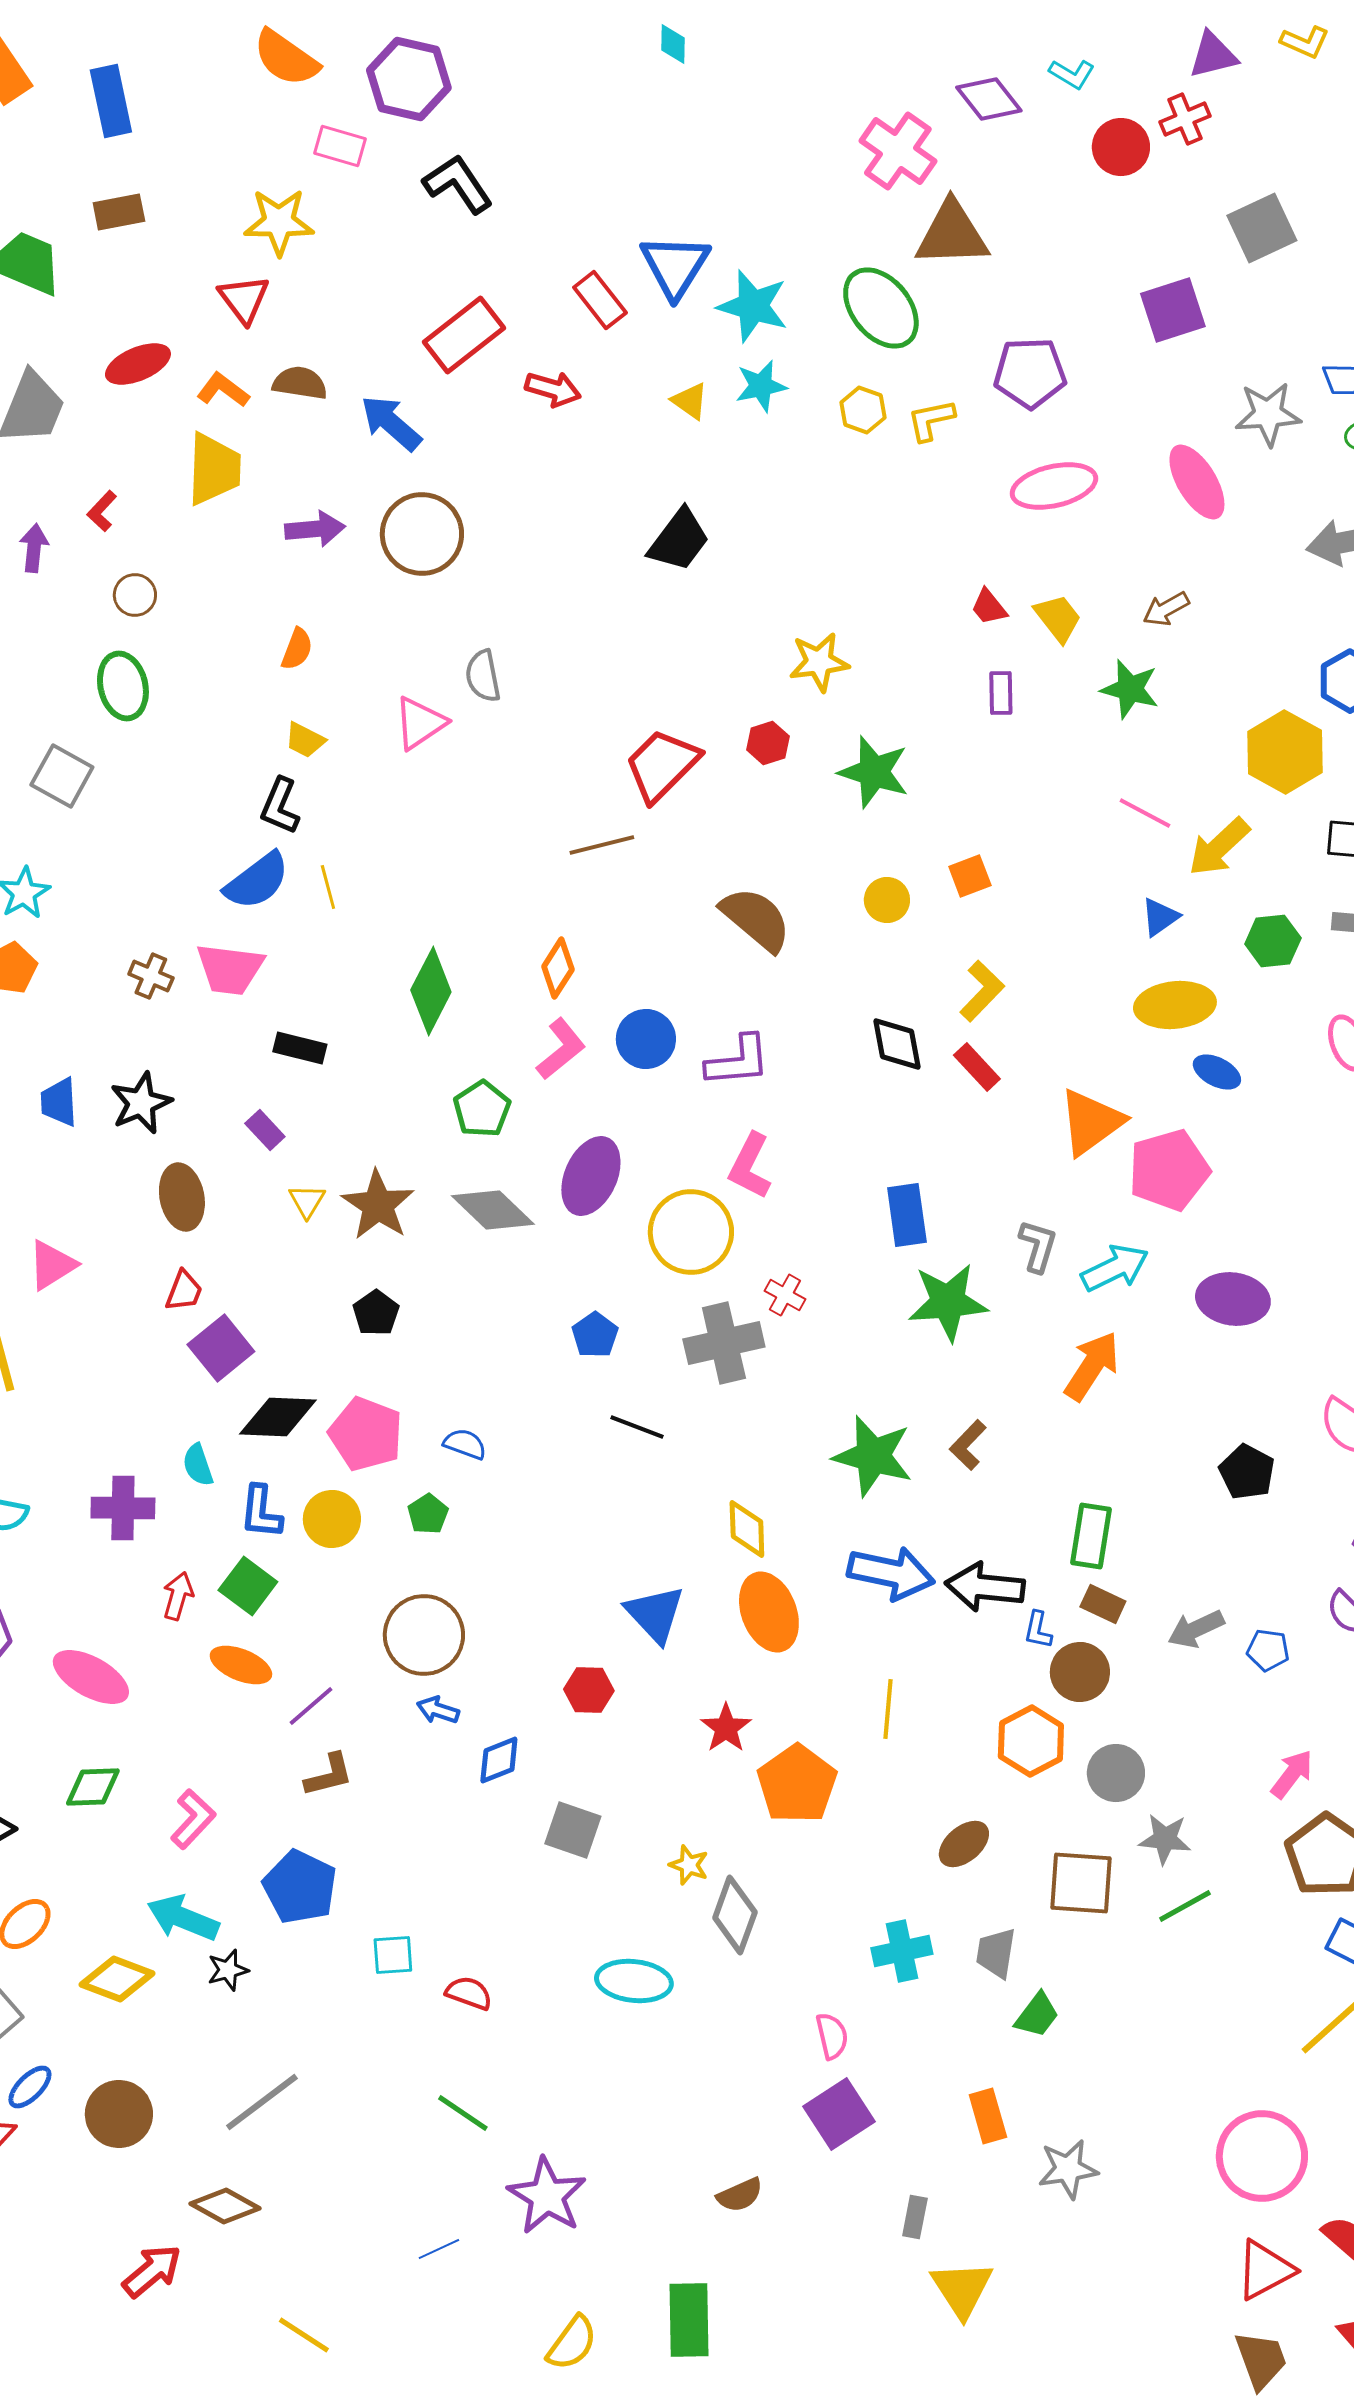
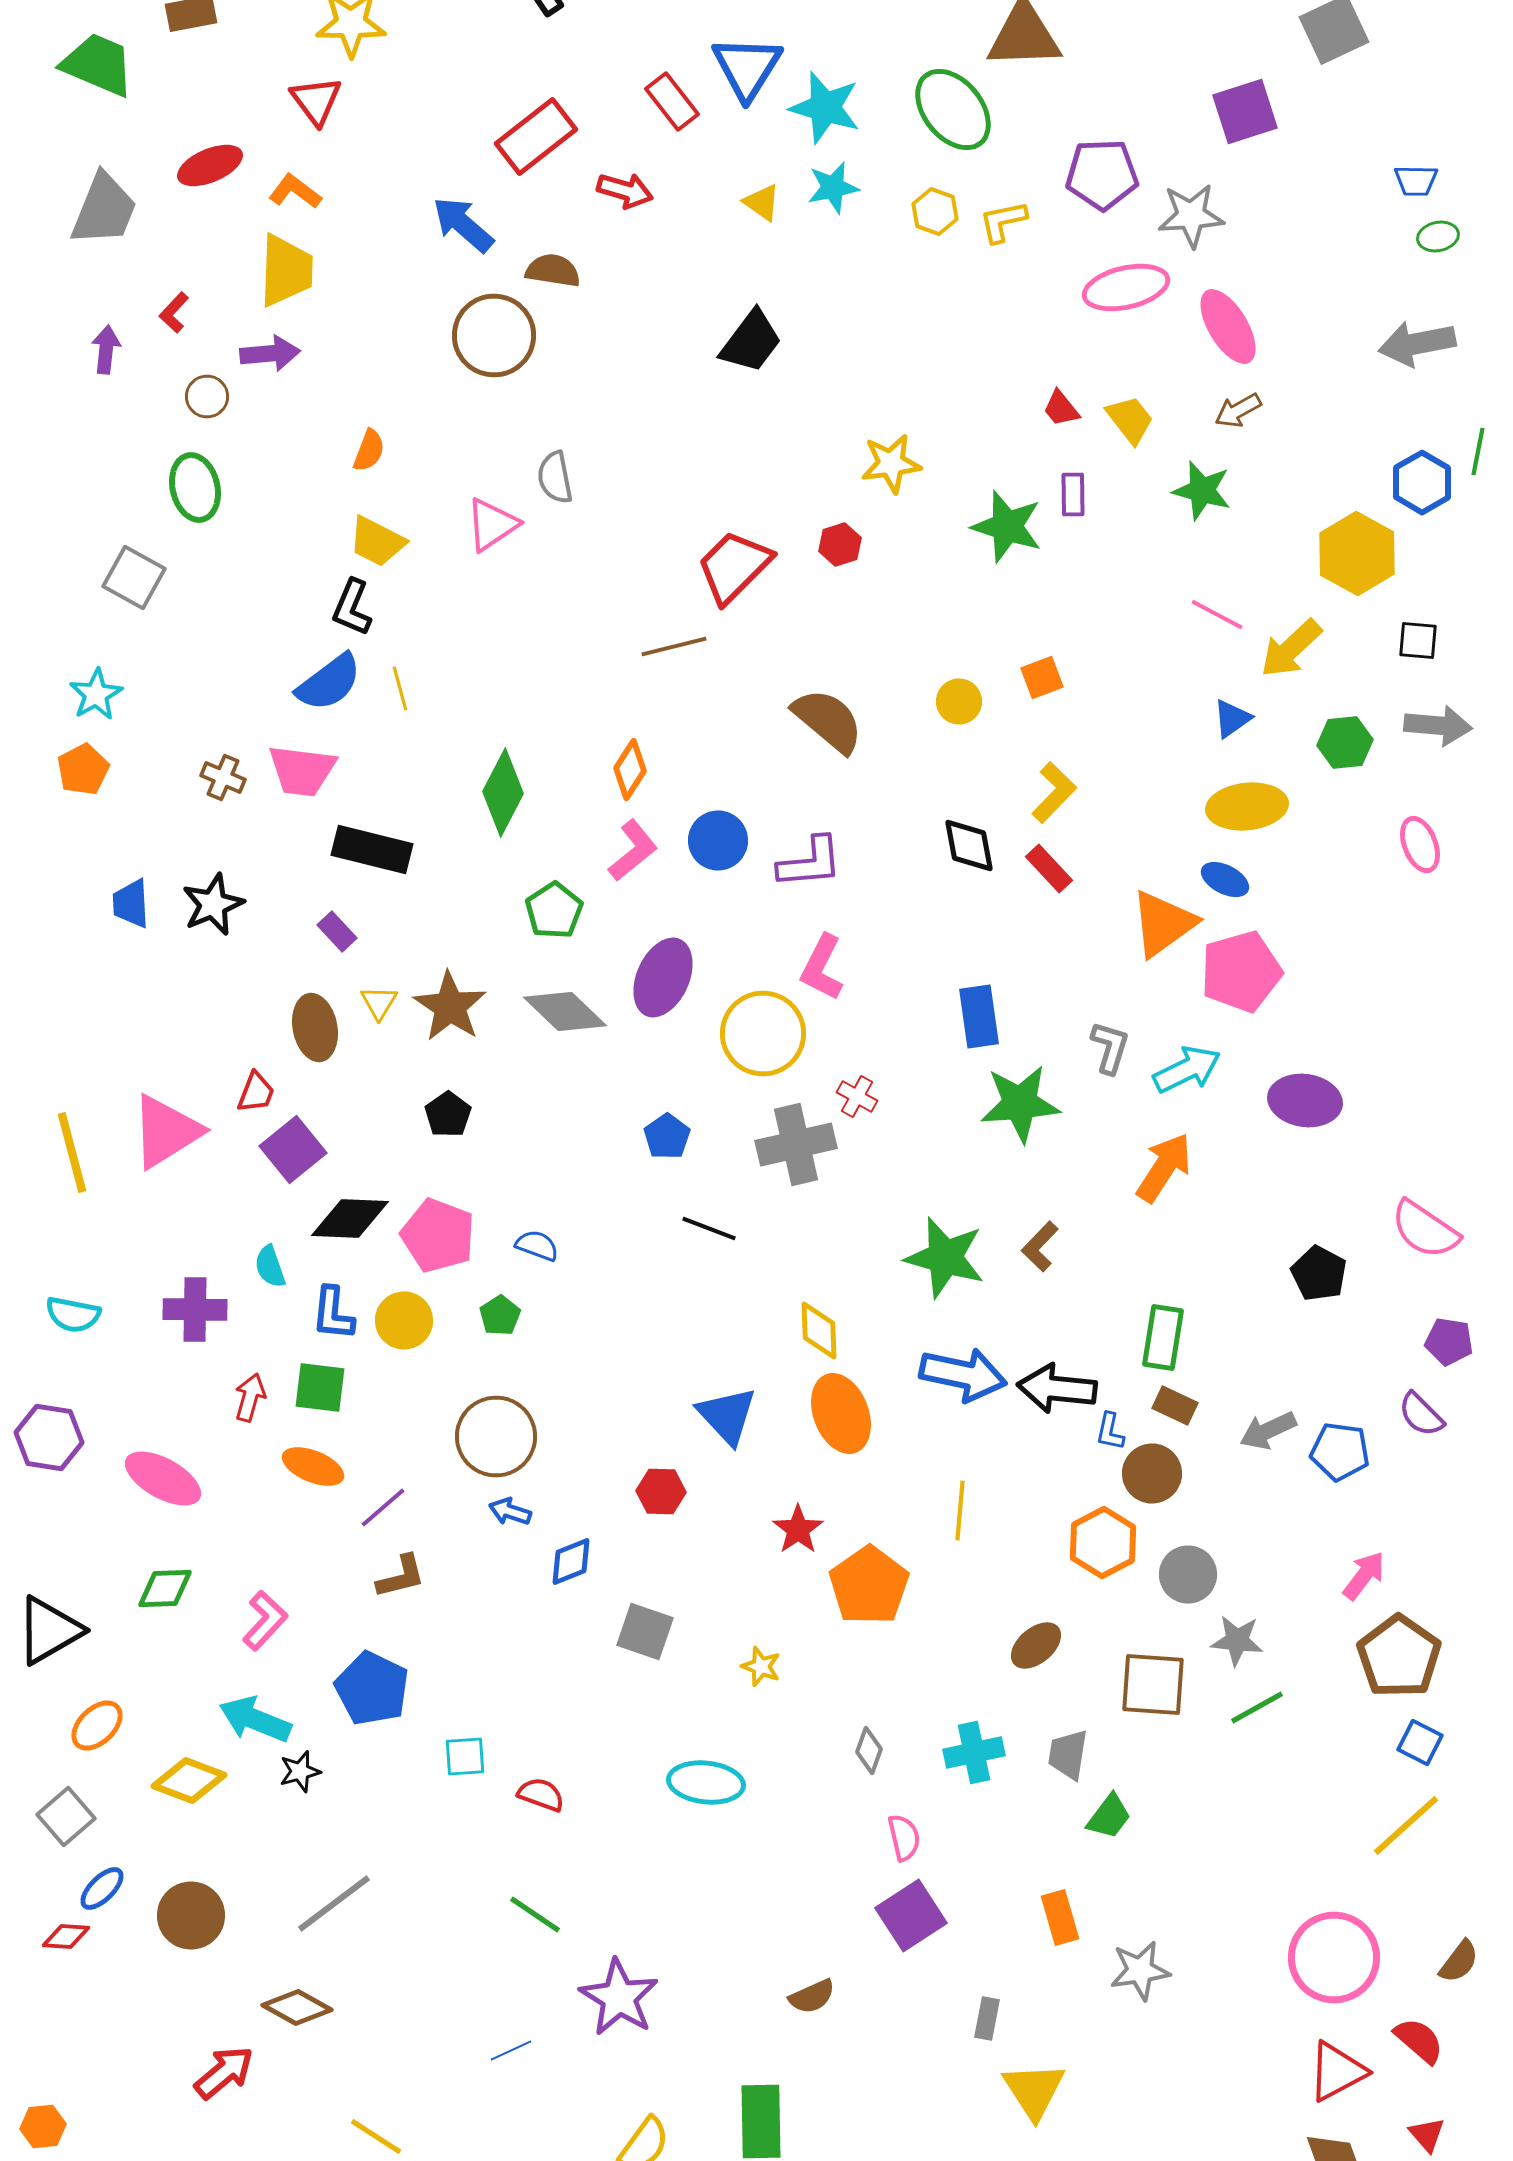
brown semicircle: (300, 383) -> (553, 270), moved
gray star: (1268, 414) -> (1191, 216), moved
pink ellipse: (1197, 482) -> (1228, 326), moved
purple arrow: (315, 529) -> (270, 354), moved
yellow trapezoid: (305, 740) -> (377, 542), size x1.4
green star: (874, 772) -> (1007, 526), moved
black rectangle: (300, 1048) -> (372, 850), size x1.5
blue ellipse: (1217, 1072) -> (1225, 880), moved
brown ellipse: (182, 1197) -> (315, 1028), moved
pink triangle: (52, 1265) -> (166, 1132), moved, size x1.5
green square: (248, 1586) -> (320, 1388), turned -30
blue pentagon: (1268, 1650) -> (1340, 1452), size x1.4
gray diamond: (735, 1915) -> (869, 1750), moved, size x0.6

